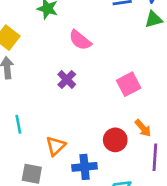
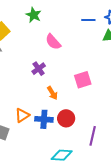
orange arrow: (143, 128) -> (52, 93), moved
blue cross: (85, 167) -> (44, 119), moved

